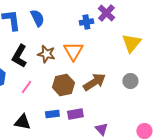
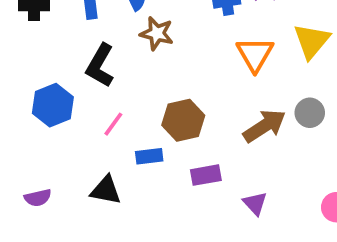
orange triangle: (73, 51) -> (255, 54), moved
brown star: (46, 54) -> (157, 33), moved
brown arrow: (94, 82) -> (264, 126), moved
blue rectangle: (52, 114) -> (149, 156), moved

